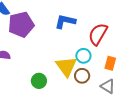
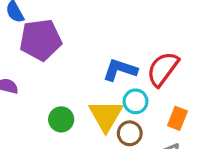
blue L-shape: (65, 21) -> (120, 70), moved
green circle: (39, 81) -> (61, 119), moved

